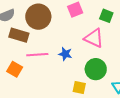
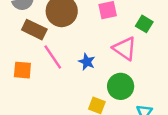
pink line: (37, 55) -> (53, 57), turned 50
orange square: (15, 69) -> (22, 70), turned -35

